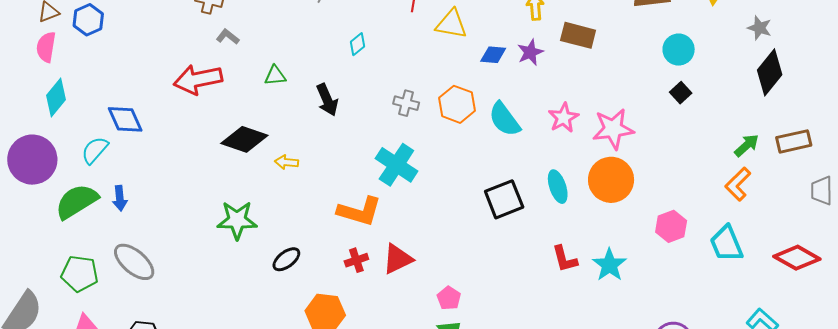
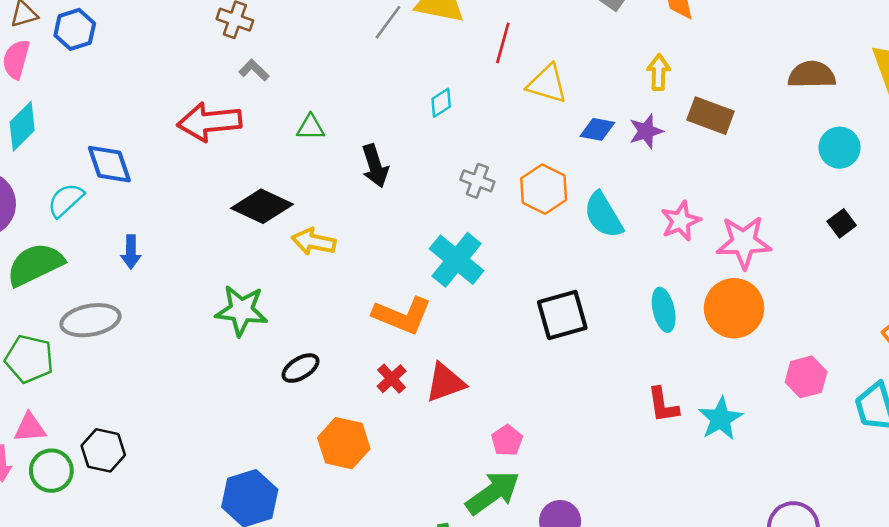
cyan diamond: (357, 44) -> (441, 103), moved
black square: (681, 93) -> (842, 223), moved
yellow arrow: (286, 162) -> (314, 242), size x1.4
blue arrow: (120, 198) -> (131, 252), moved
black square: (504, 199) -> (562, 315), moved
red cross: (356, 260) -> (392, 379), turned -30
gray ellipse: (134, 262) -> (90, 320), moved, turned -57

